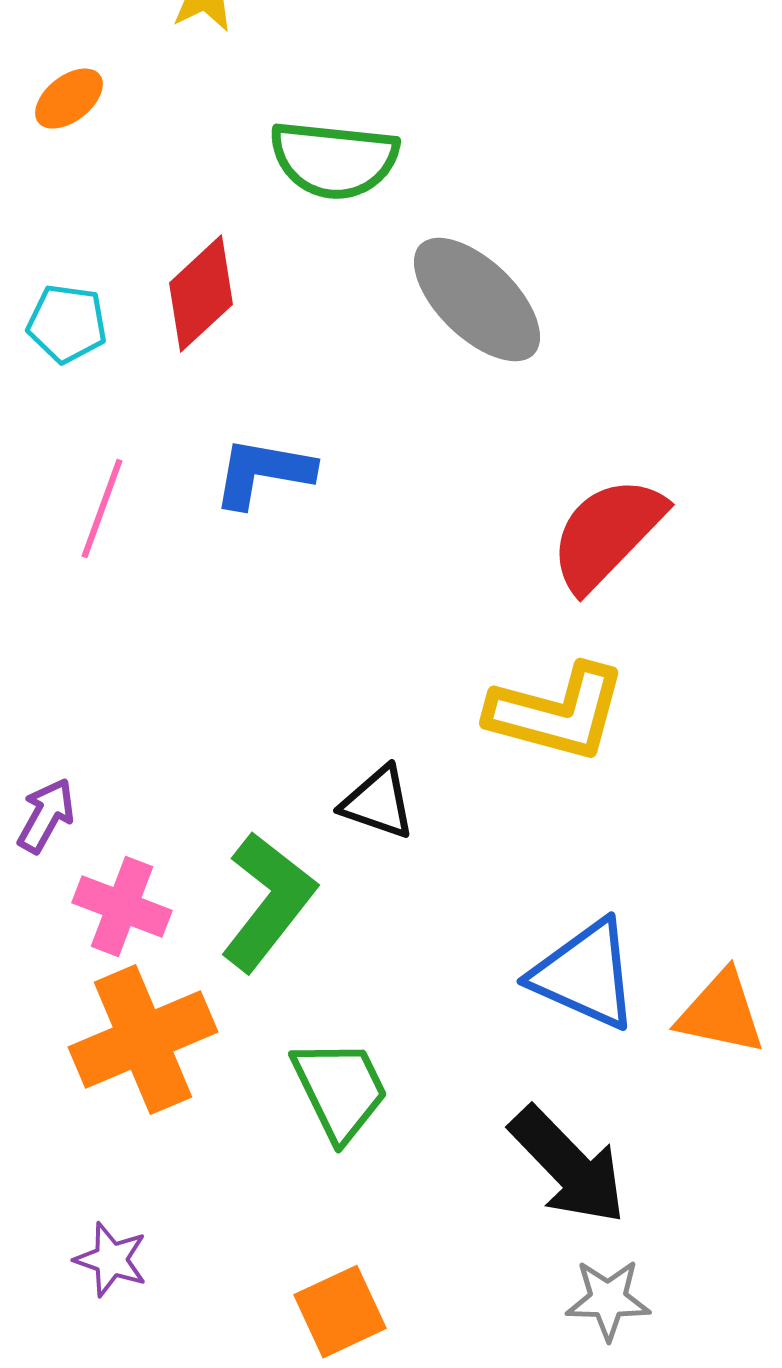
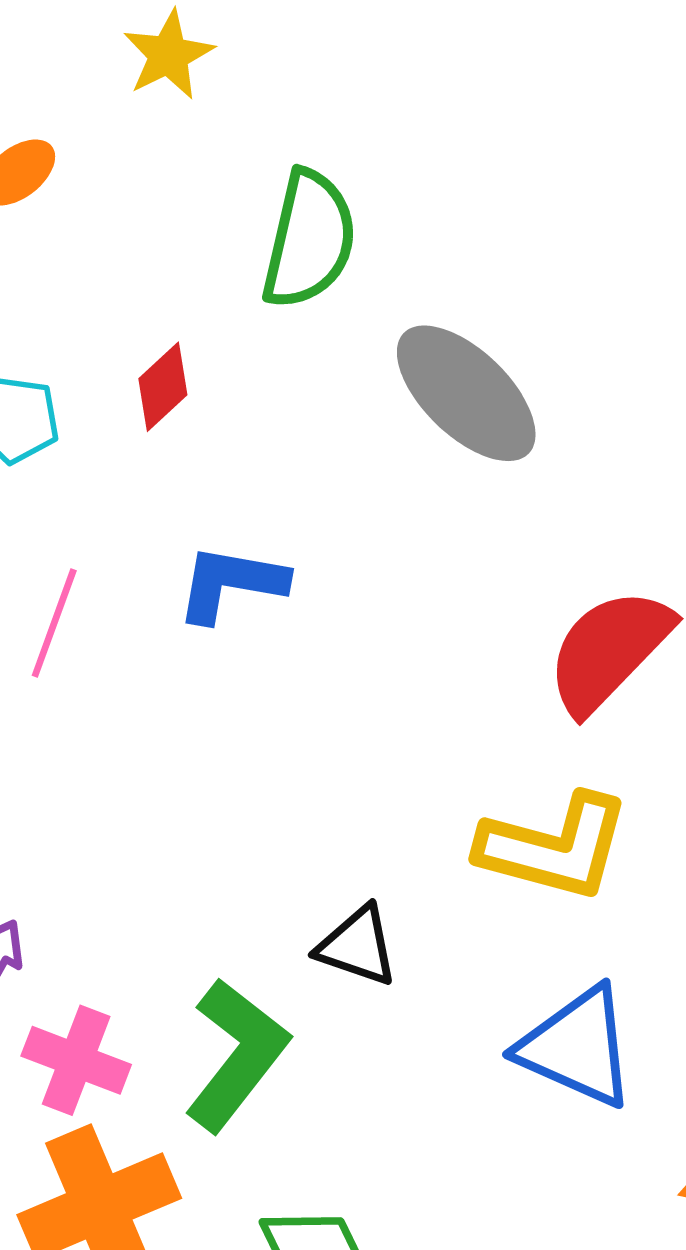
green semicircle: (334, 160) -> (309, 240), turned -83
red diamond: (201, 294) -> (163, 387), size x0.7
blue triangle: (585, 975) -> (577, 1047), moved

